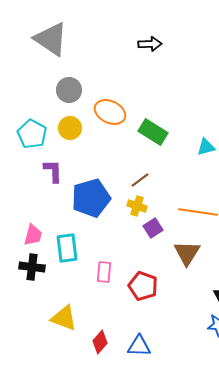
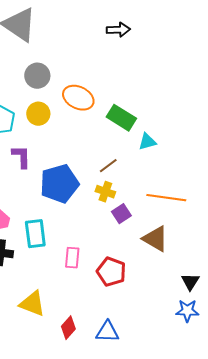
cyan triangle: (206, 147) -> (147, 142), moved
brown triangle: (187, 253) -> (155, 239), turned -32

